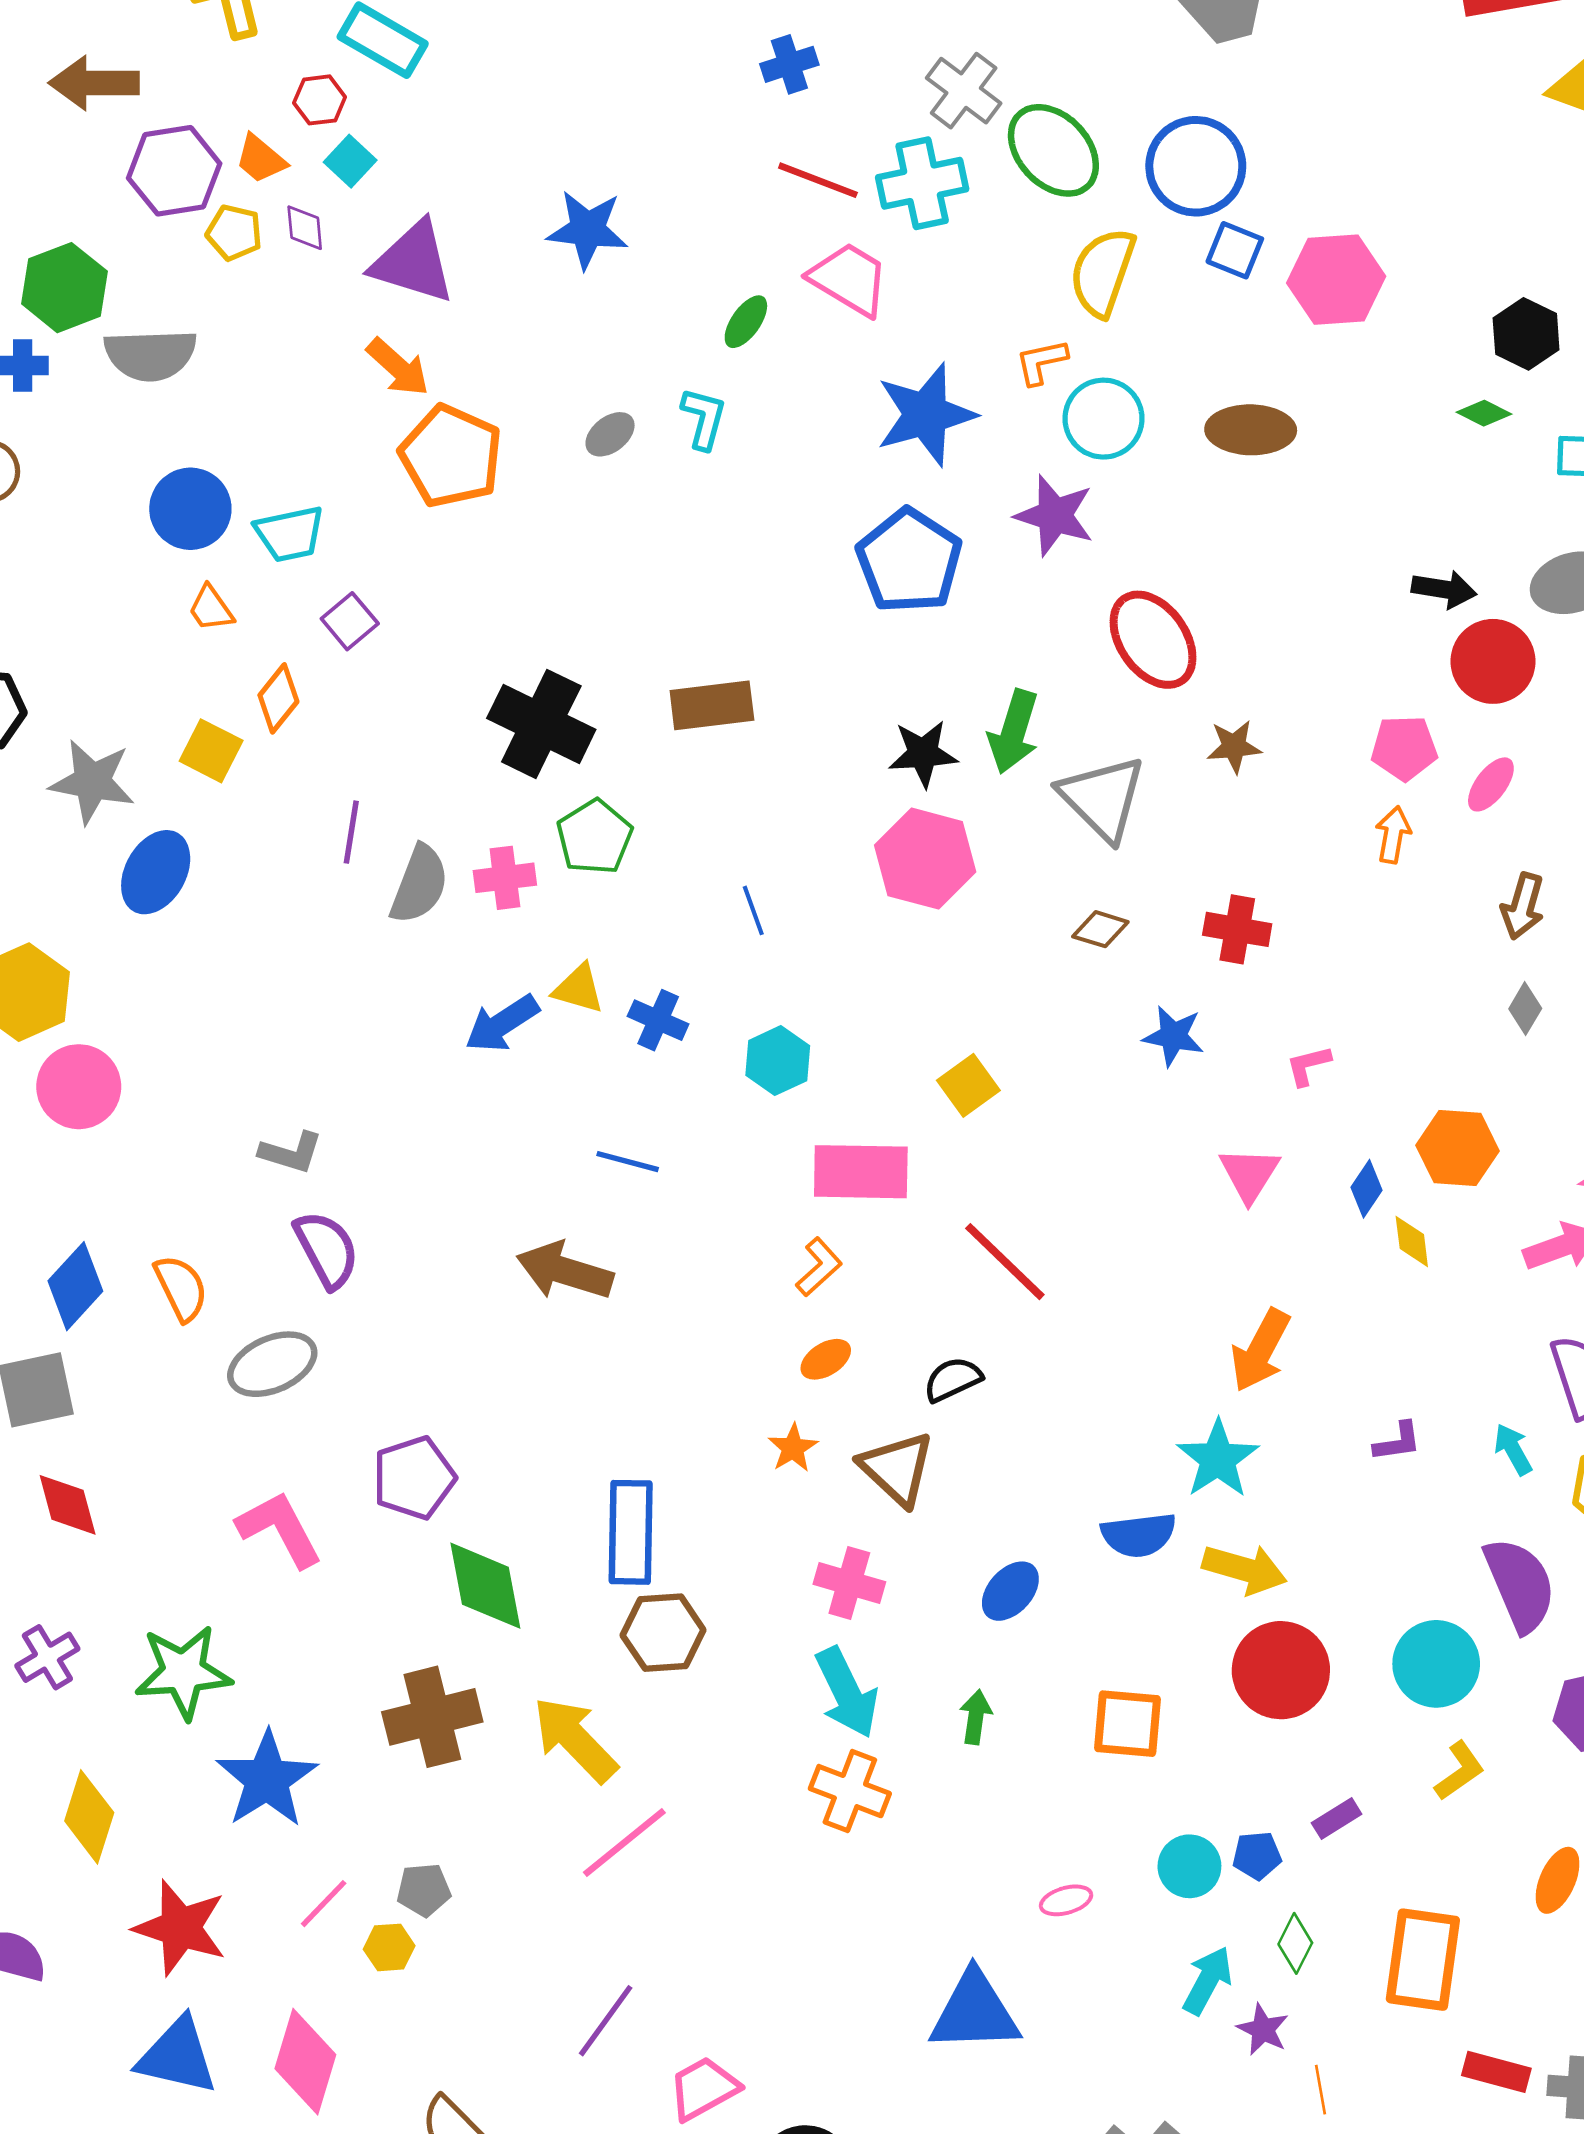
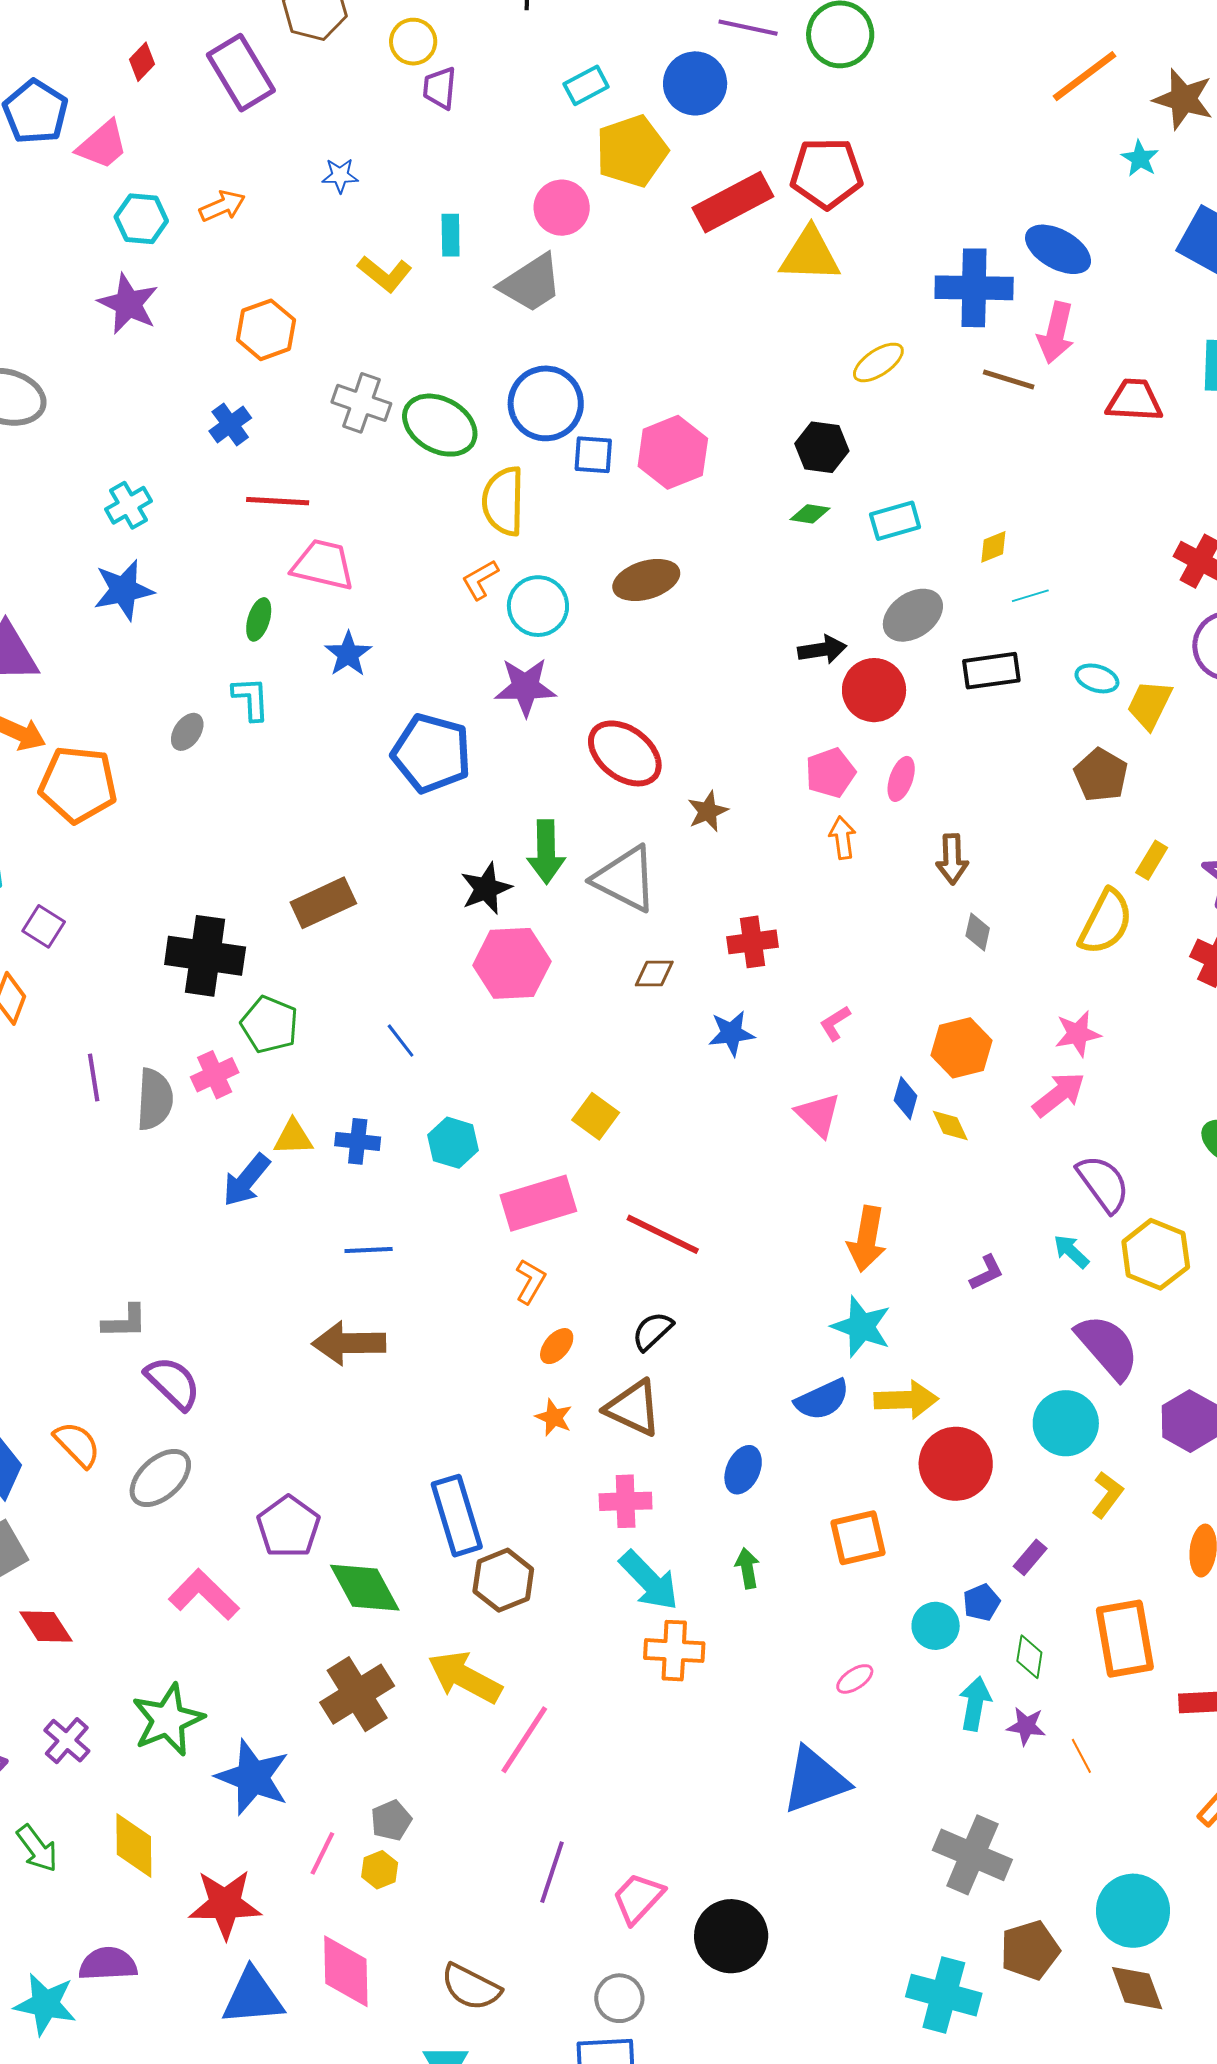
cyan cross: (922, 183) -> (128, 505), moved, size x0.7
blue star: (926, 415) -> (348, 654), moved, size x0.6

